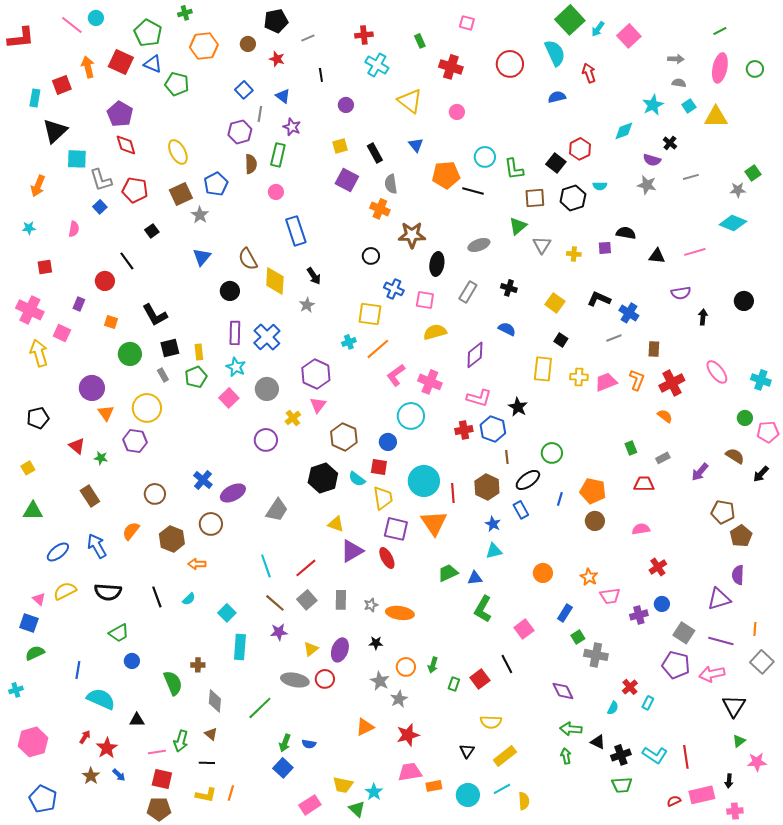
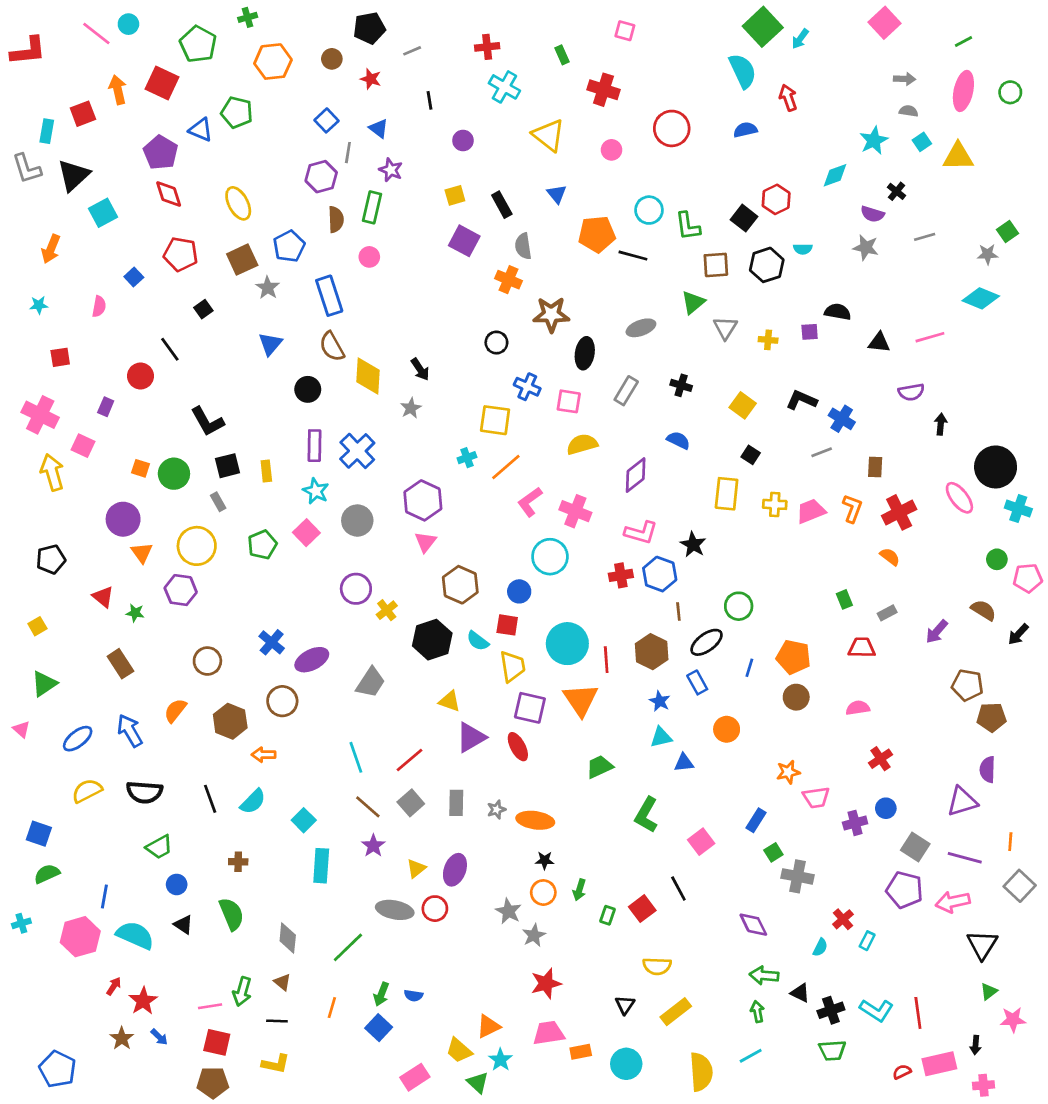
pink square: (629, 36) -> (884, 23), moved
blue triangle: (153, 64) -> (201, 130), moved
red circle: (510, 64) -> (672, 128), moved
cyan square: (77, 159) -> (103, 213), turned -30
gray L-shape: (101, 180) -> (27, 169), moved
blue rectangle: (296, 231) -> (329, 296), moved
black circle: (744, 301) -> (996, 467), moved, size x1.6
orange square: (111, 322) -> (141, 468), moved
green pentagon: (196, 377) -> (262, 545), moved
yellow cross: (293, 418) -> (387, 610), moved
green triangle: (33, 511) -> (44, 684), turned -35
brown pentagon: (741, 536) -> (992, 717), turned 30
orange circle: (543, 573) -> (727, 729), moved
orange star: (589, 577) -> (788, 772), turned 30
blue triangle: (475, 578) -> (684, 763), moved
pink triangle: (39, 599) -> (21, 729), moved
cyan semicircle: (189, 599) -> (253, 802), size x1.5
purple star: (279, 632) -> (373, 846), turned -30
black star: (376, 643) -> (545, 860), moved
brown cross: (198, 665) -> (238, 862), moved
black triangle: (137, 720) -> (183, 925), moved, turned 35
orange triangle: (365, 727) -> (488, 1026), moved
pink hexagon: (33, 742) -> (80, 937), moved
yellow trapezoid: (343, 785) -> (459, 1050), turned 30
cyan line: (502, 789) -> (751, 1056), moved
orange line: (231, 793) -> (332, 1008), moved
yellow semicircle: (524, 801) -> (701, 1072), size x1.6

